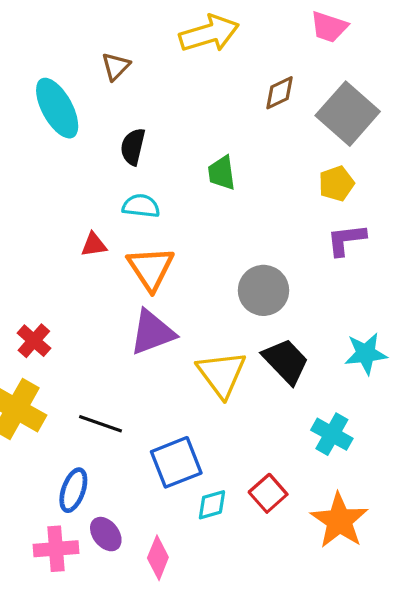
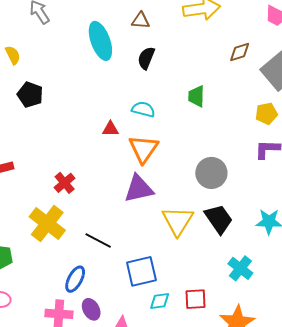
brown triangle: (116, 66) -> (141, 21), turned 42
black semicircle: (133, 147) -> (146, 58), moved
red square: (268, 493) -> (195, 299), turned 30

